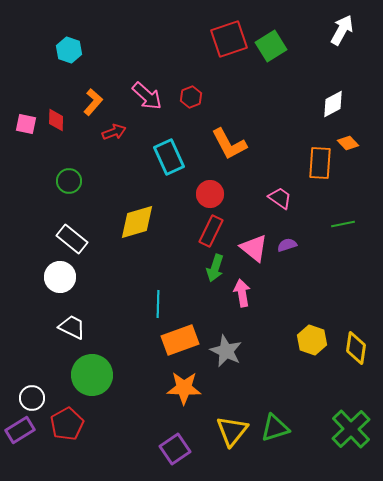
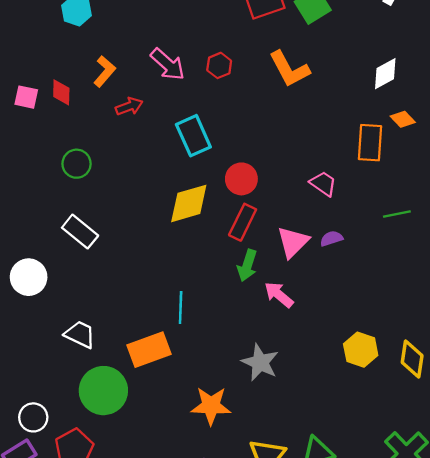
orange L-shape: (229, 144) -> (289, 69), moved
yellow diamond: (137, 222) -> (189, 203), moved
pink triangle: (254, 248) -> (293, 242), turned 36
white circle: (60, 277) -> (29, 277), moved
pink arrow: (242, 293) -> (279, 295), turned -40
orange rectangle: (180, 340) -> (149, 350), moved

